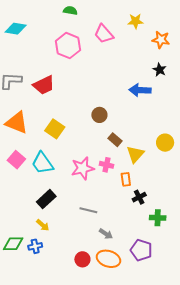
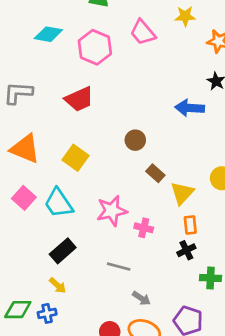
cyan diamond: (16, 29) -> (48, 34), moved
red trapezoid: (44, 85) -> (79, 99), moved
pink cross: (107, 165) -> (144, 228), moved
orange rectangle: (126, 179) -> (190, 225), moved

